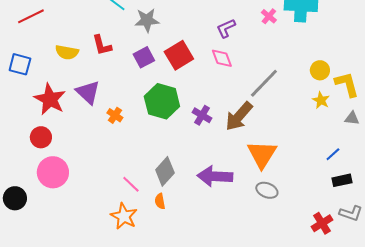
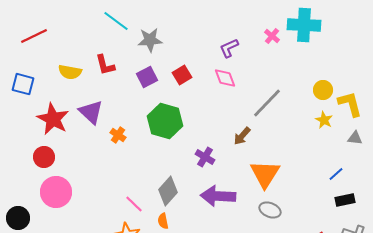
red square: (179, 55) -> (182, 75), size x0.7
purple cross: (202, 115) -> (205, 157), moved
brown arrow: (239, 116) -> (242, 136), size x0.6

